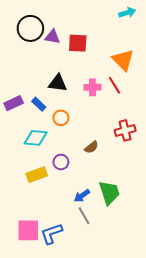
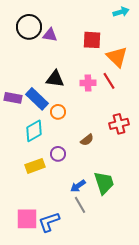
red square: (78, 43) -> (92, 40), moved
purple rectangle: (14, 103) -> (13, 98), turned 36
blue rectangle: (39, 104) -> (37, 99), size x1.6
cyan diamond: (36, 138) -> (34, 131), turned -35

